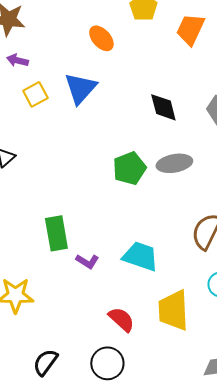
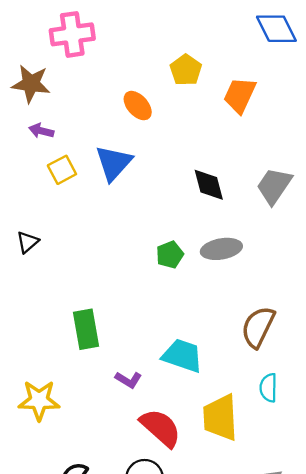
green pentagon: (129, 168) -> (170, 255), size x0.7
purple L-shape: (87, 261) -> (128, 380), moved
red semicircle: (121, 319) -> (161, 428), size x1.4

